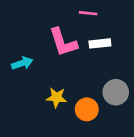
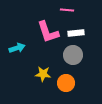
gray circle: (116, 92) -> (73, 55), moved

